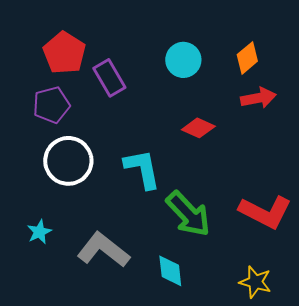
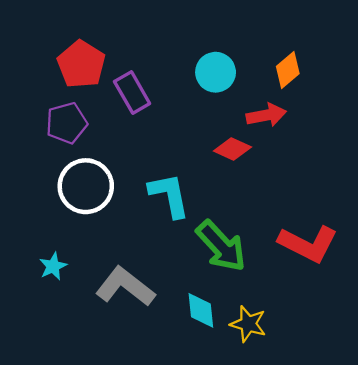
red arrow: (258, 98) -> (266, 115), moved
yellow star: (255, 282) -> (248, 324), moved

